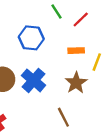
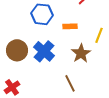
orange rectangle: (76, 51) -> (70, 26), moved

